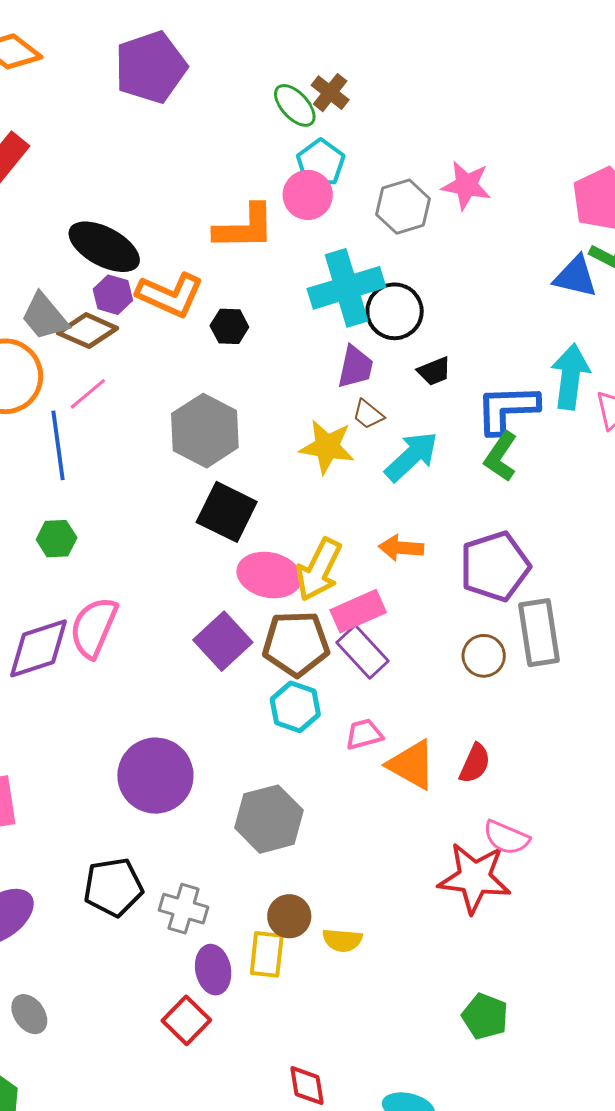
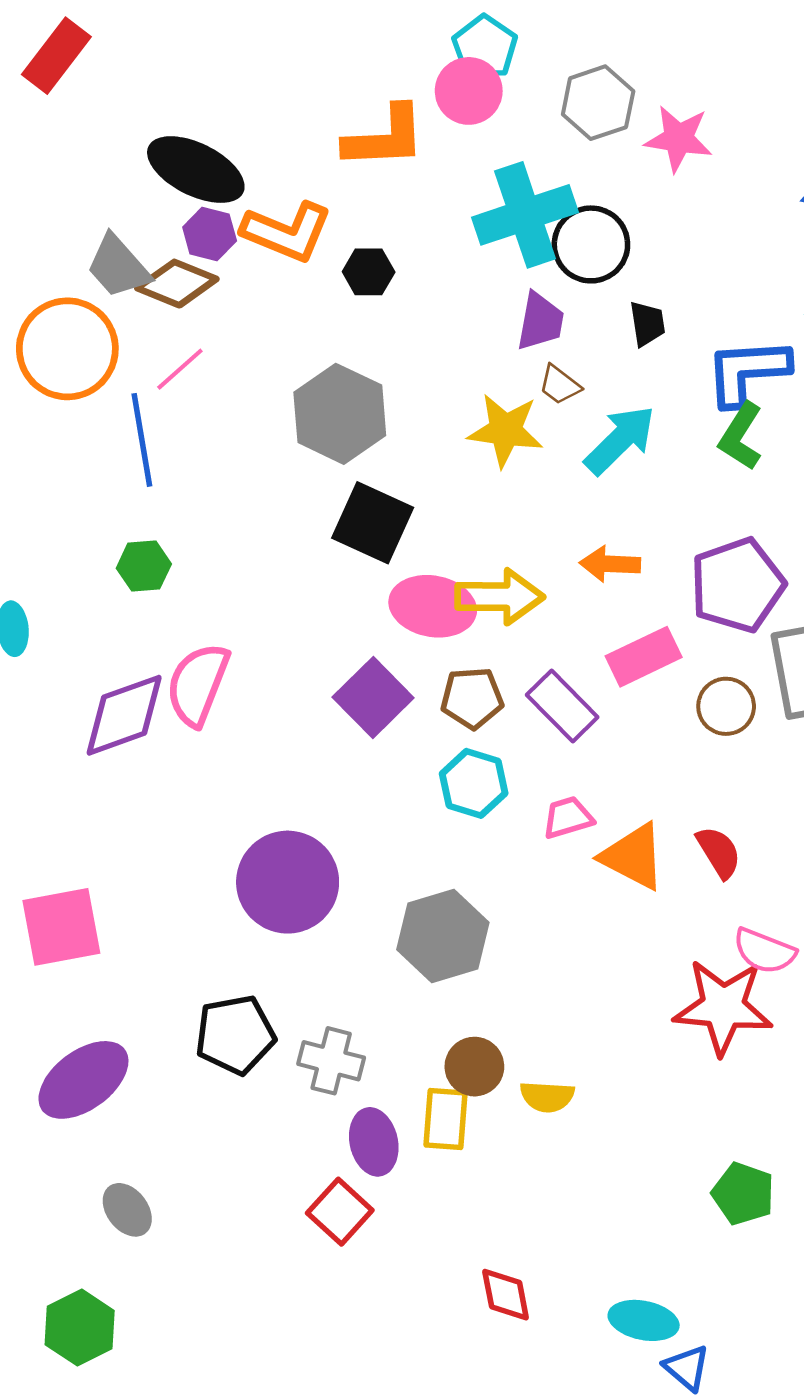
pink star: (466, 185) -> (679, 139), moved
black trapezoid: (434, 371) -> (647, 324), turned -75
yellow arrow: (319, 570) -> (500, 597), turned -114
pink rectangle: (358, 611) -> (644, 657), moved
brown pentagon: (296, 644) -> (472, 698), size x0.7
red semicircle: (475, 763) -> (719, 852), turned -54

